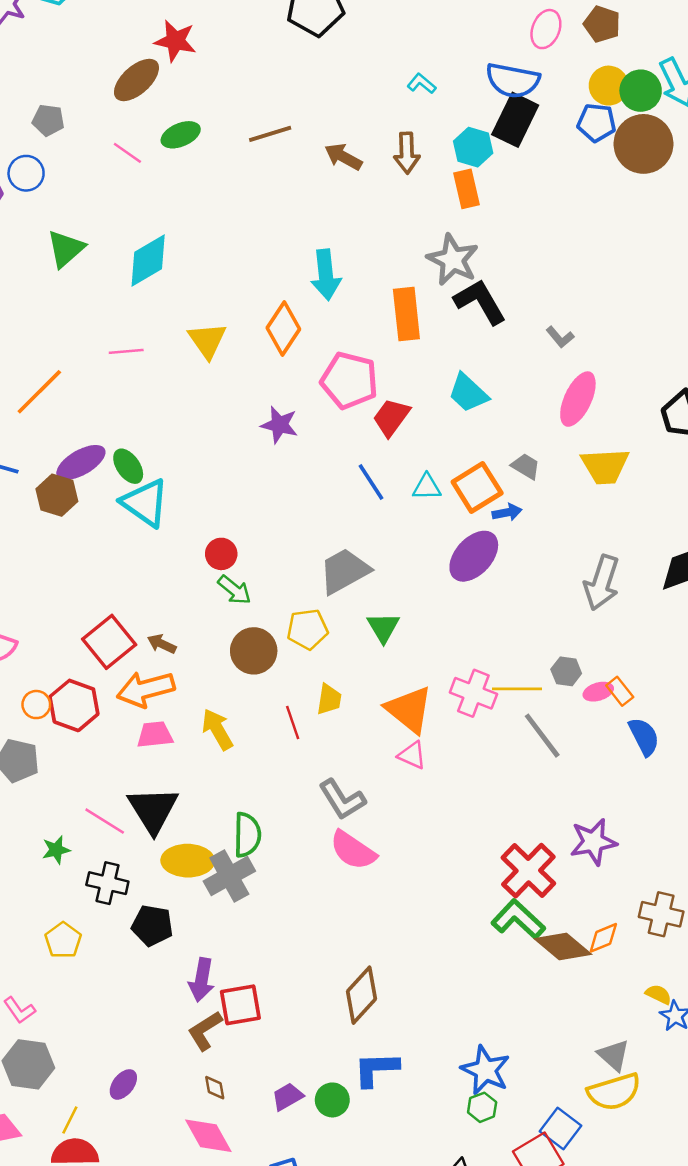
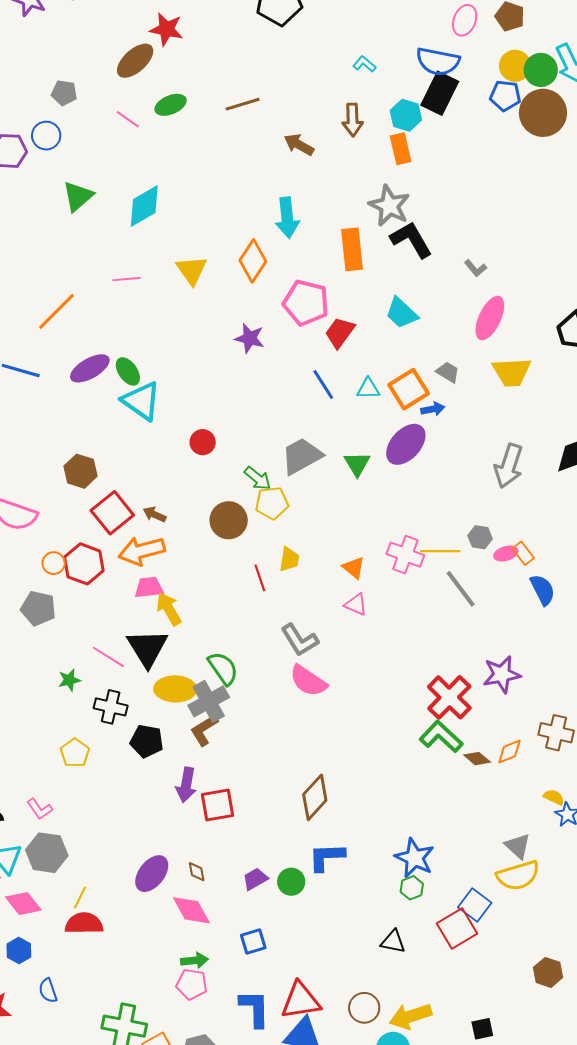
brown arrow: (343, 157) -> (299, 145), moved
brown hexagon: (57, 495) -> (80, 471), moved
green arrow: (234, 590) -> (258, 478), moved
green triangle: (383, 627) -> (357, 464), moved
orange triangle: (409, 709) -> (354, 568), size x0.6
yellow arrow: (217, 729) -> (169, 609), moved
green semicircle: (247, 835) -> (223, 668), turned -36
brown diamond: (563, 946) -> (477, 759), size x0.6
brown L-shape: (205, 1031) -> (204, 730), moved
purple ellipse: (123, 1084) -> (152, 874), moved, size x1.5

